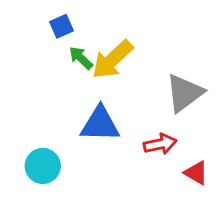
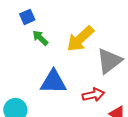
yellow arrow: (112, 60) -> (80, 39), moved

